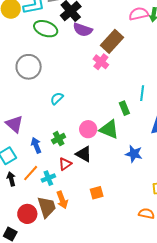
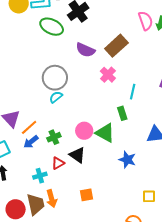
pink semicircle: (139, 14) -> (146, 21), turned 78
purple semicircle: (83, 30) -> (85, 50), moved
pink cross: (101, 62) -> (108, 75), moved
gray circle: (29, 67) -> (55, 78), moved
cyan line: (142, 93) -> (133, 92), moved
blue arrow: (36, 145) -> (31, 142), turned -112
orange line: (31, 173) -> (29, 127), moved

